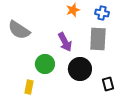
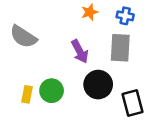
green circle: (45, 64) -> (52, 91), moved
black rectangle: (108, 84) -> (133, 103), size x1.5
yellow rectangle: (29, 87) -> (27, 94), moved

